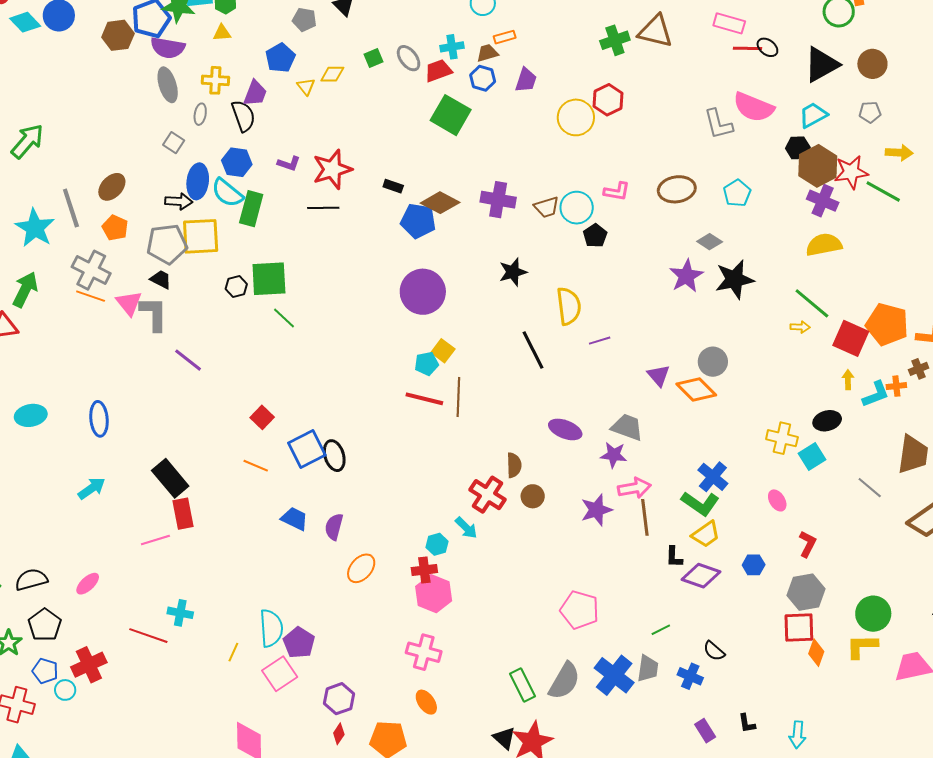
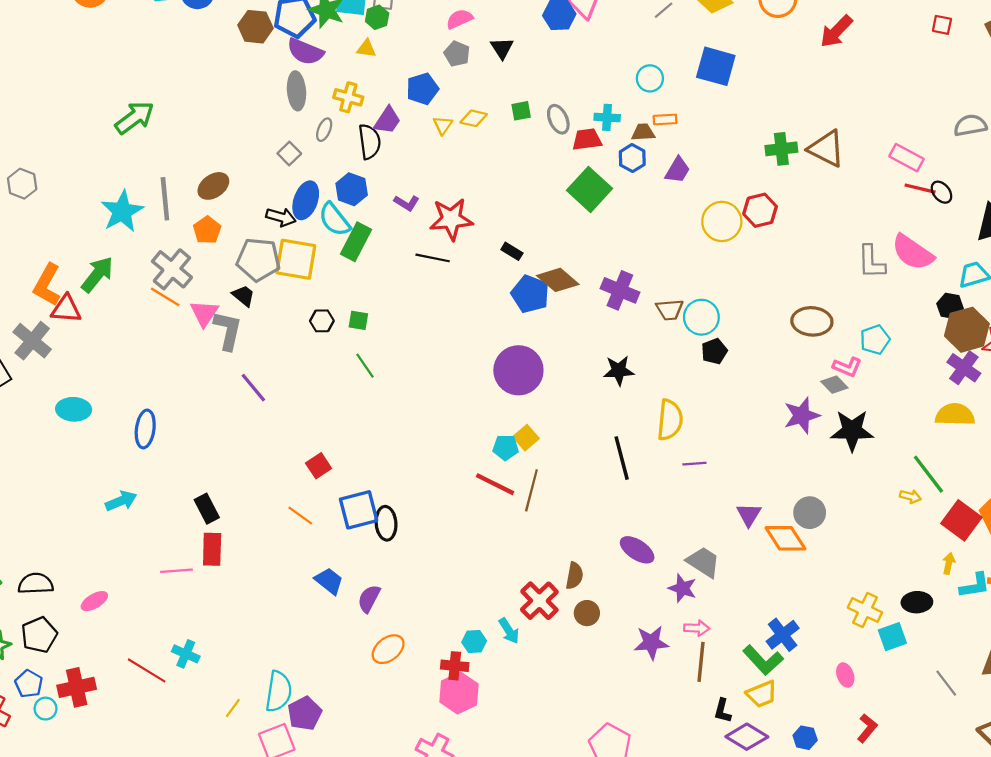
pink L-shape: (617, 191) -> (847, 367), moved
green square: (269, 279) -> (358, 320), size x0.5
black rectangle: (170, 478) -> (207, 509), size x0.7
pink arrow: (634, 488) -> (697, 628), size x0.7

